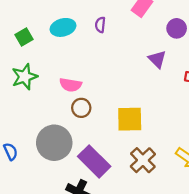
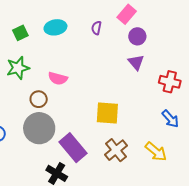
purple semicircle: (100, 25) -> (96, 28), moved
purple circle: (177, 28) -> (137, 36), moved
brown circle: (81, 108) -> (39, 99), moved

